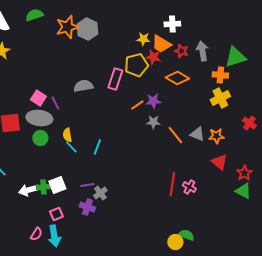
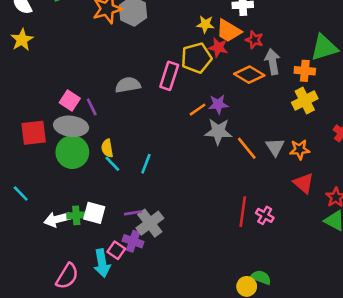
gray arrow: (202, 51) -> (272, 62), moved
gray star: (153, 122) -> (218, 131), size x1.5
gray triangle: (197, 134) -> (275, 147), turned 35
green circle: (40, 138) -> (72, 152), size x1.6
white square: (57, 185) -> (94, 213), turned 36
gray cross: (100, 193) -> (150, 223), size x1.5
pink square: (56, 214) -> (116, 250), moved, turned -32
pink semicircle: (36, 234) -> (67, 276), size x1.5
cyan arrow: (54, 236) -> (102, 263), moved

